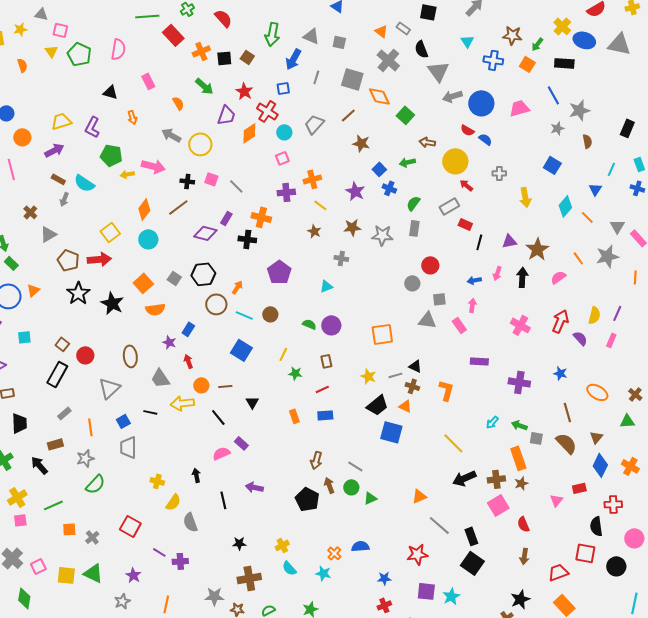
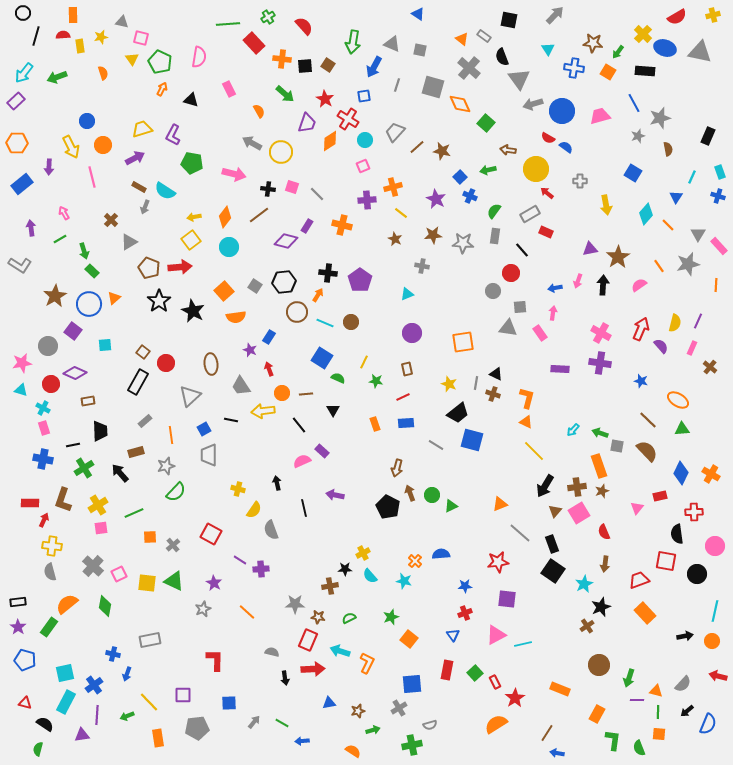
orange cross: (201, 51) -> (282, 59), turned 30
brown line: (348, 115) -> (417, 147), moved
orange arrow: (132, 117) -> (162, 89), moved, turned -136
yellow arrow: (127, 174) -> (194, 217), moved
black cross: (247, 239) -> (328, 273), moved
black line: (479, 242) -> (522, 250), moved, turned -56
green semicircle: (309, 324) -> (338, 378), moved
gray line: (395, 375) -> (476, 383), turned -64
purple cross: (519, 382) -> (600, 363), moved
brown cross: (635, 394) -> (710, 367), moved
orange triangle: (405, 406) -> (526, 422), moved
brown line: (567, 412) -> (648, 420), turned -30
green triangle: (627, 421) -> (682, 429), moved
brown triangle: (596, 437) -> (555, 511), moved
gray line: (355, 466) -> (436, 445), moved
black arrow: (464, 478) -> (545, 486), turned -35
black star: (239, 543) -> (345, 569), moved
brown cross: (249, 578) -> (330, 586), size x0.7
cyan star: (451, 596) -> (584, 584), moved
orange line: (166, 604) -> (247, 612), turned -60

